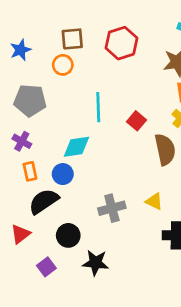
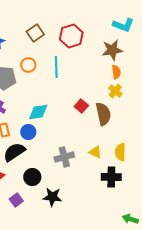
brown square: (72, 39) -> (35, 33), turned -30
orange circle: (63, 65) -> (28, 65), moved
cyan line: (98, 107) -> (56, 67), moved
red square: (136, 121) -> (81, 106), moved

